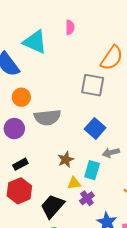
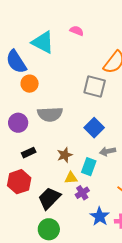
pink semicircle: (70, 27) -> (77, 31), turned -72
orange circle: (21, 97) -> (30, 84), moved
black rectangle: (20, 164) -> (29, 153), moved

